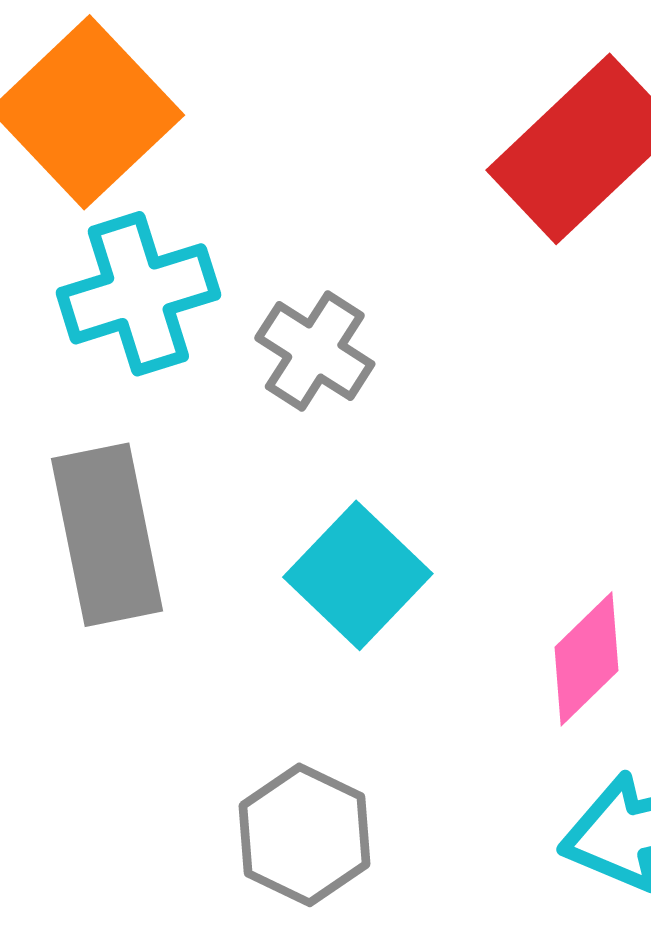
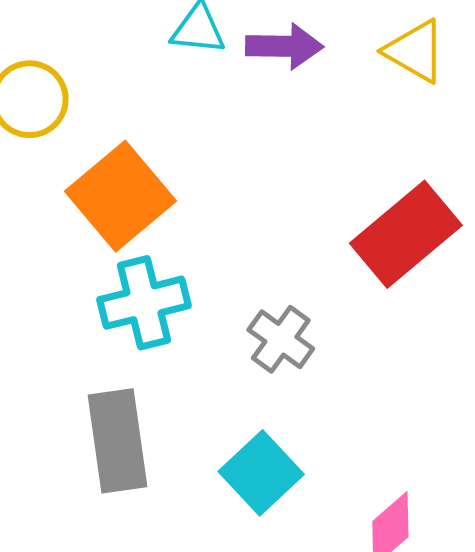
gray cross: (315, 351) -> (281, 339), moved

